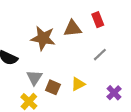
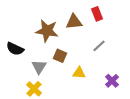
yellow triangle: (78, 84) -> (79, 73), turned 32
brown square: (53, 87) -> (60, 56), moved

